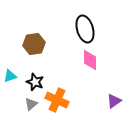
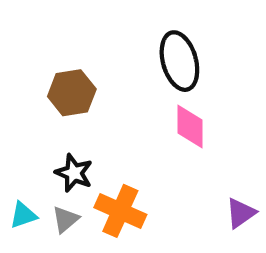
cyan triangle: (10, 76) -> (23, 215), moved

